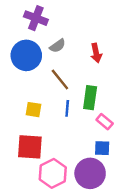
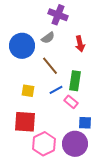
purple cross: (36, 18) -> (58, 15), moved
blue line: (67, 108) -> (56, 90), turned 56
pink rectangle: (105, 122) -> (71, 102), moved

